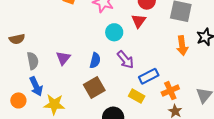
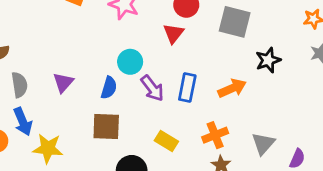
cyan circle: (114, 32) -> (130, 62), moved
orange arrow: (182, 46) -> (232, 88), moved, turned -108
blue rectangle: (149, 76) -> (187, 88), moved, turned -54
brown square: (94, 87) -> (106, 126), turned 30

